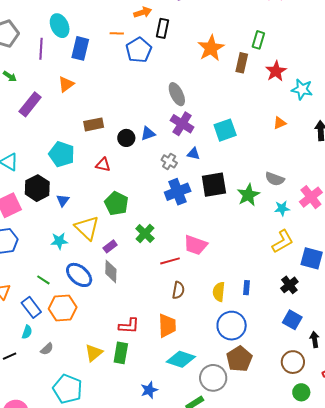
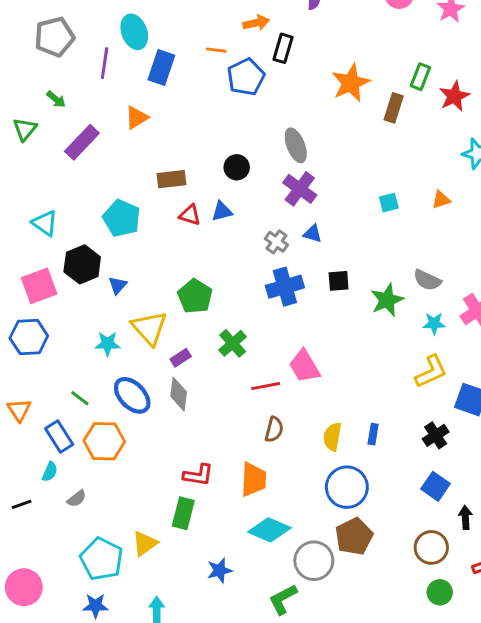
red star: (276, 71) -> (454, 96), moved
cyan square: (225, 130) -> (389, 203), moved, size x0.6
blue triangle: (148, 134) -> (222, 211), moved
black circle: (126, 138) -> (237, 167), moved
red triangle: (103, 165) -> (190, 215), moved
black square: (214, 185) -> (339, 281), size x0.6
pink trapezoid: (195, 245) -> (304, 366), turned 35
yellow triangle: (94, 353) -> (145, 543), moved

